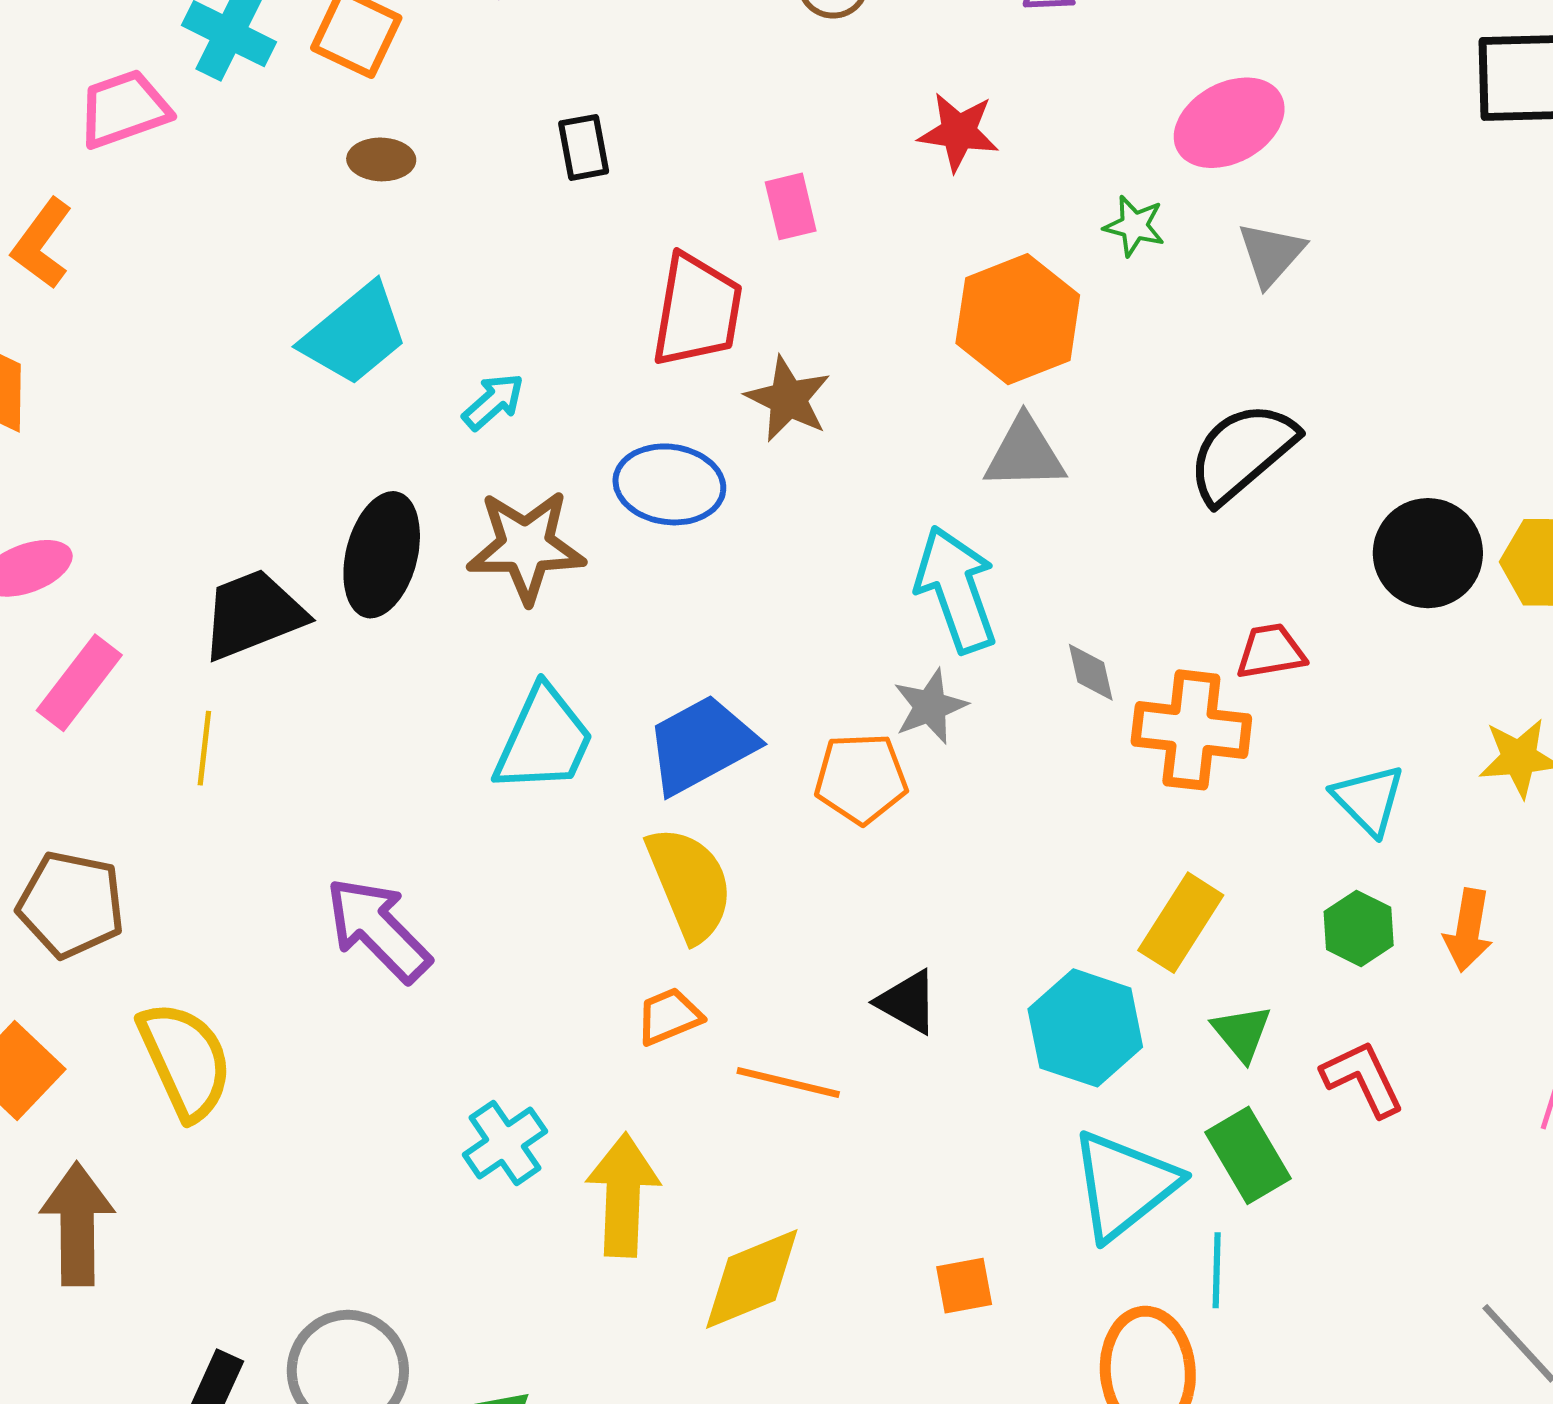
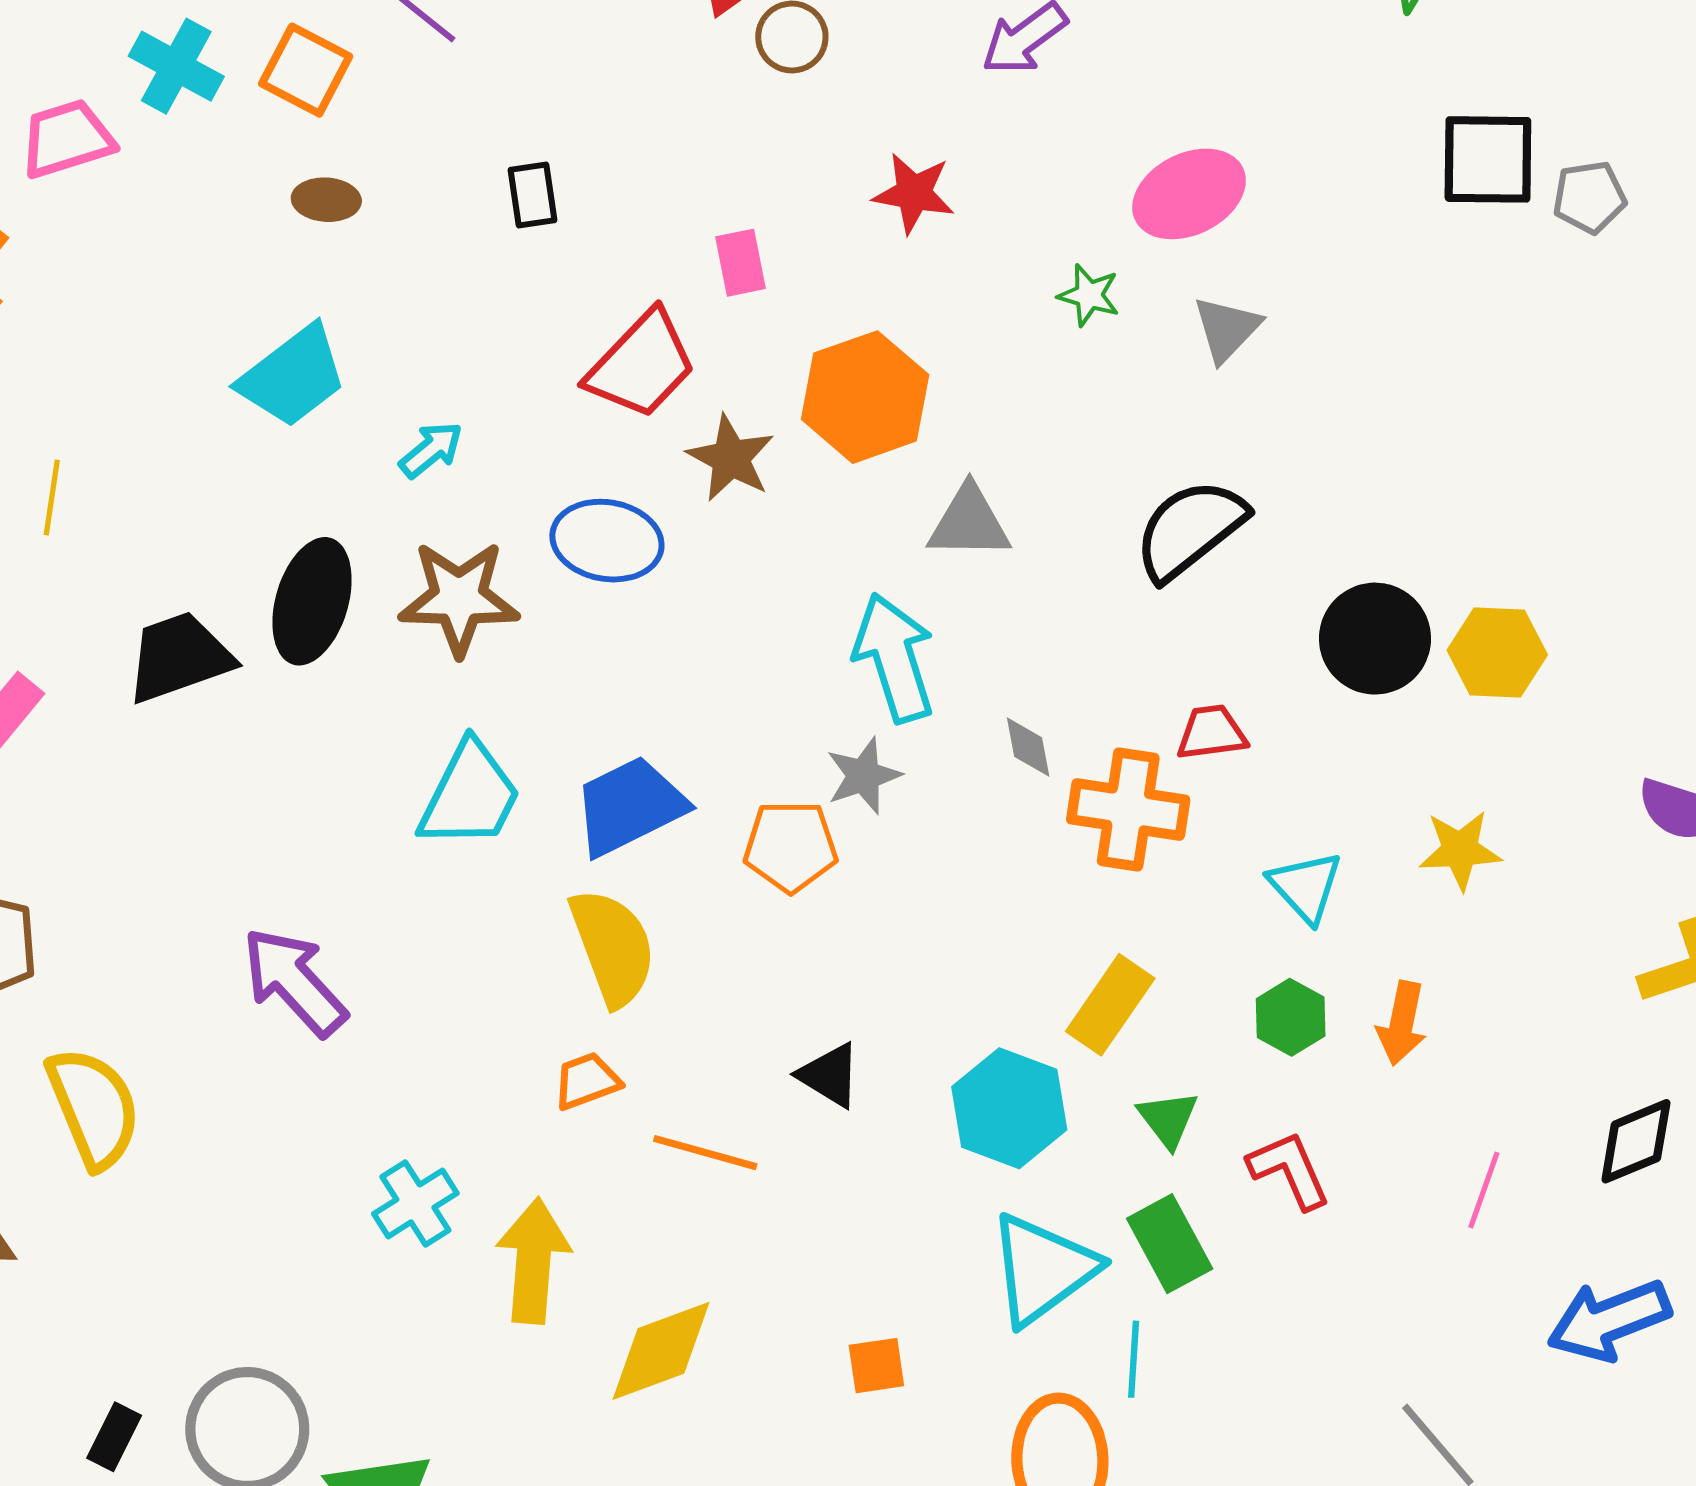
red trapezoid: (697, 310) -> (641, 365), turned 32
orange hexagon: (1018, 319) -> (865, 397), moved
yellow line: (204, 748) -> (52, 498), moved

